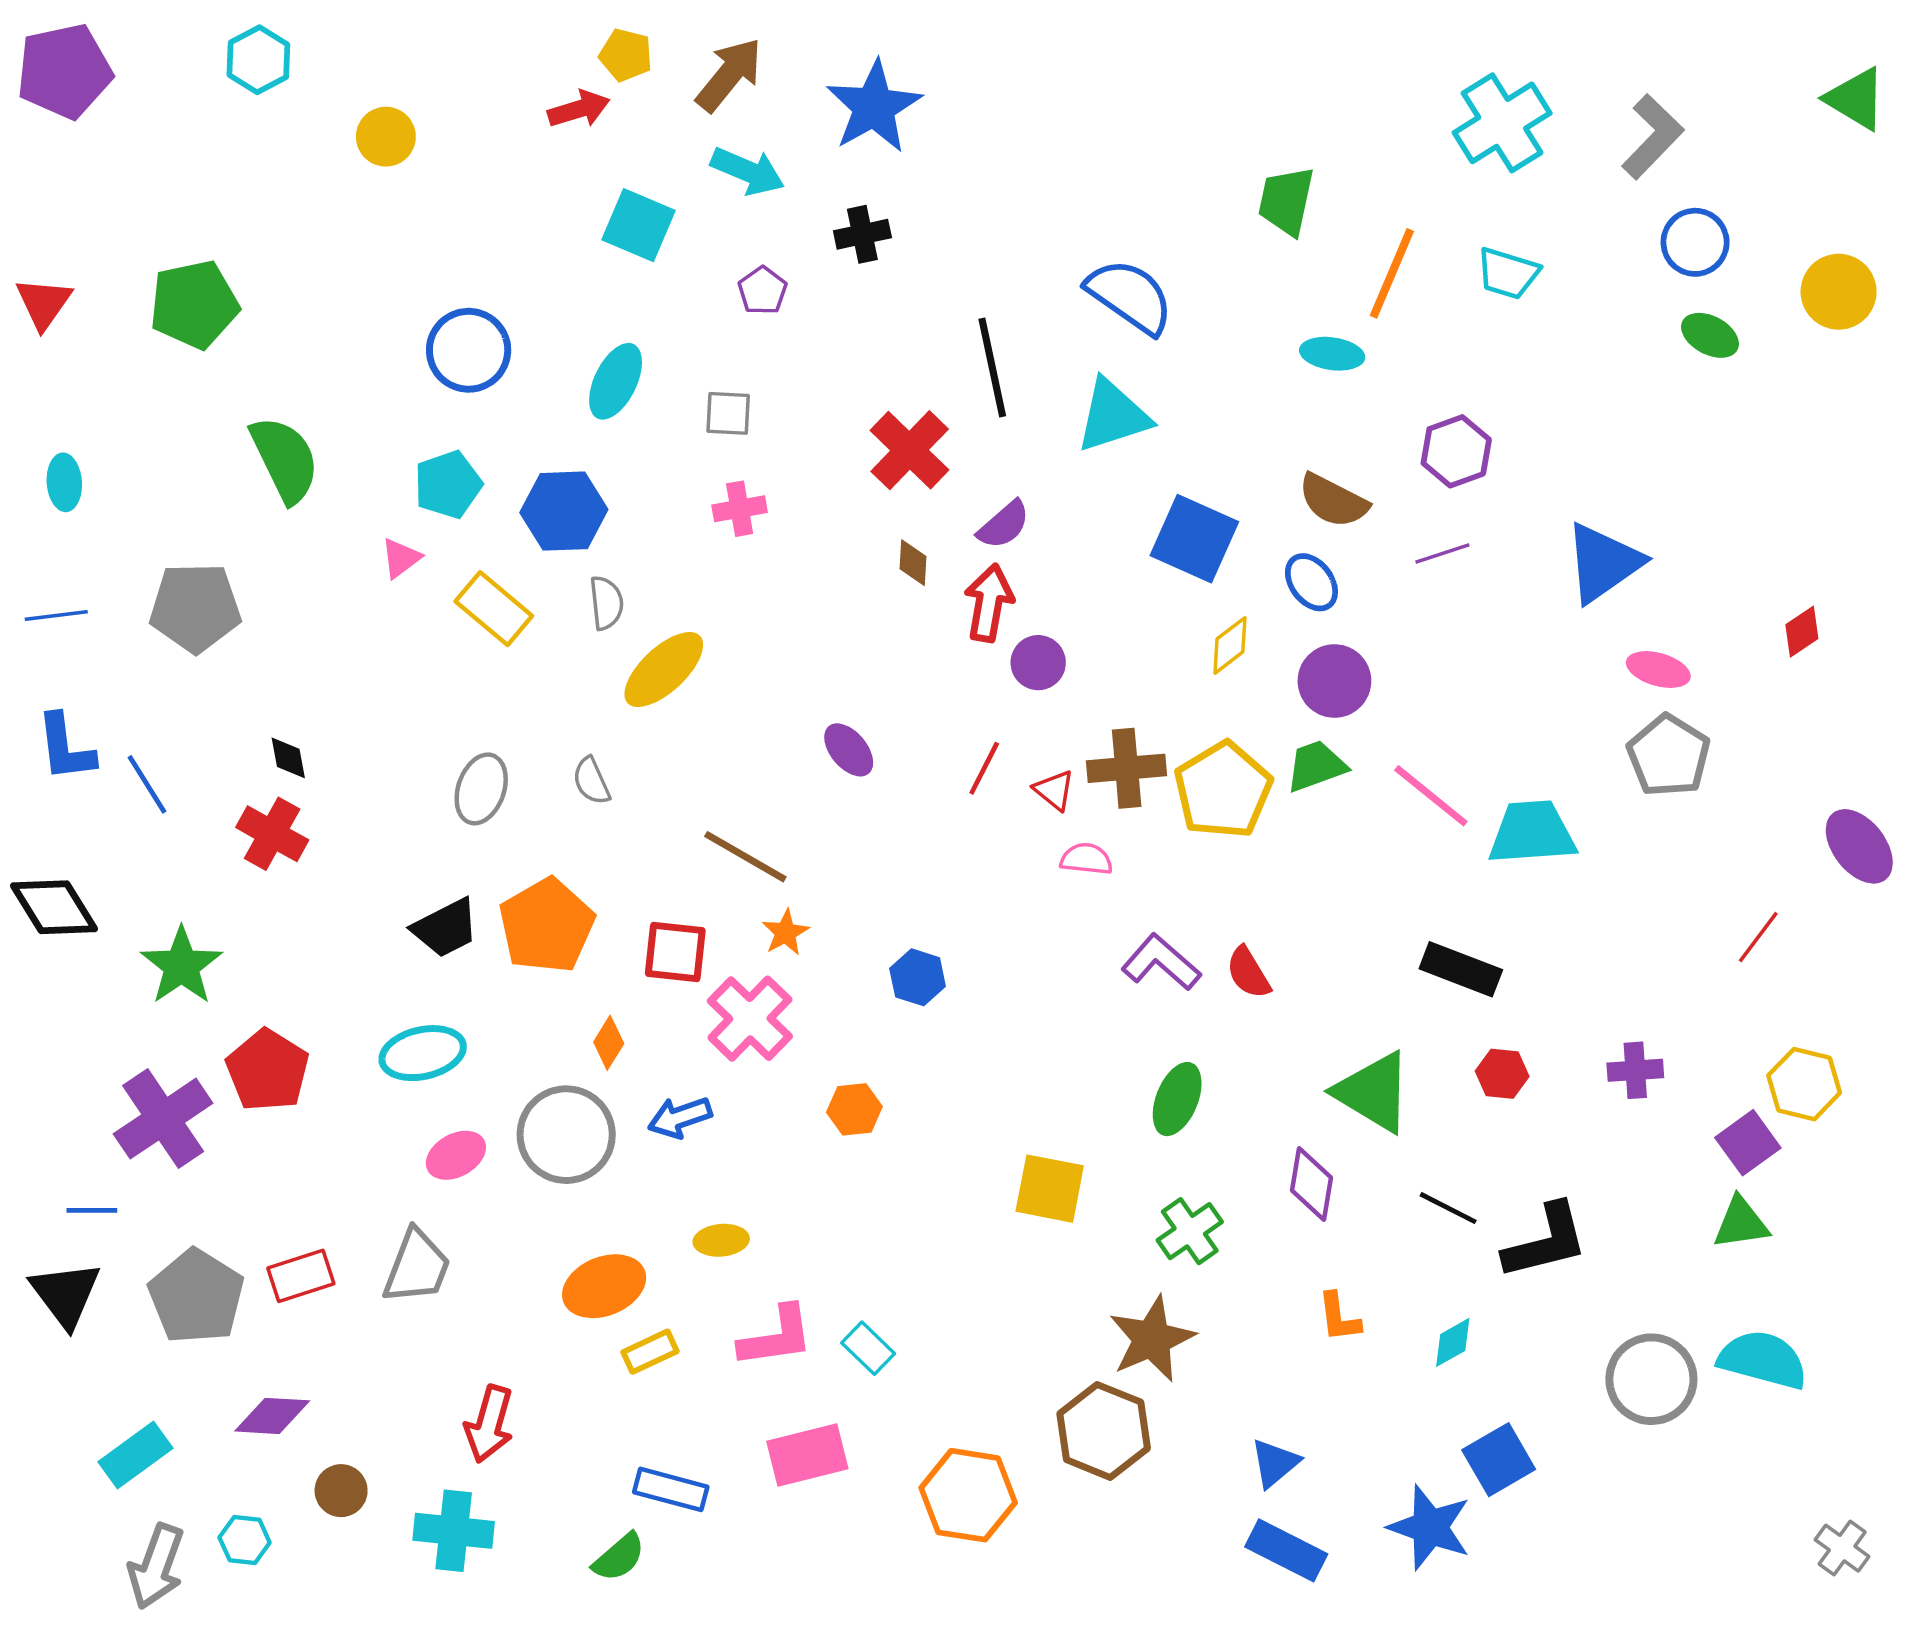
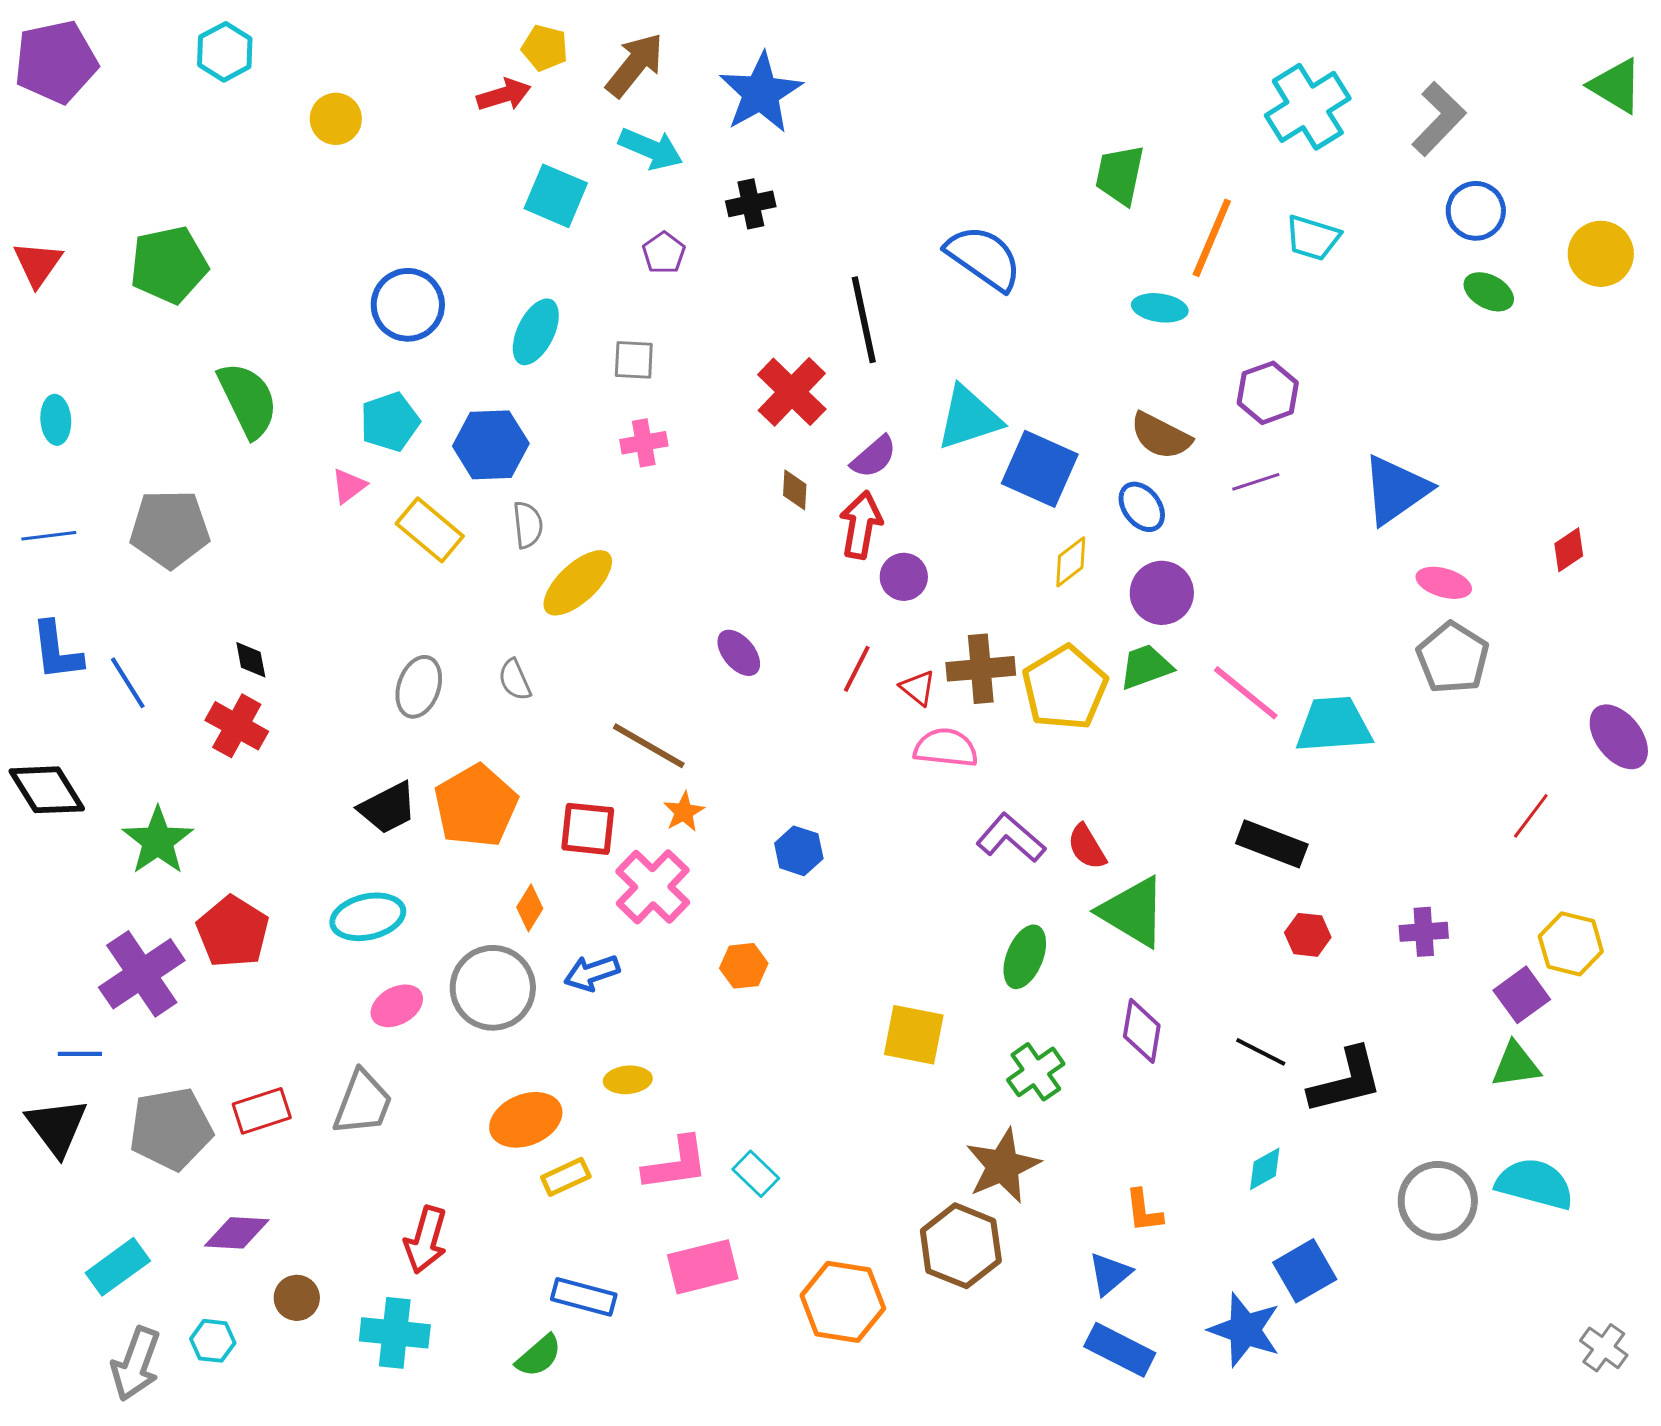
cyan triangle: (1113, 416) -> (969, 418), moved
pink semicircle: (1086, 859) -> (946, 748), size x1.4
green triangle: (1373, 1092) -> (1133, 912), moved
gray pentagon: (196, 1297) -> (171, 1129), turned 30
orange L-shape: (1339, 1317) -> (1144, 1211), moved

